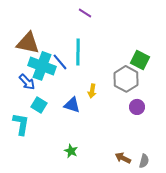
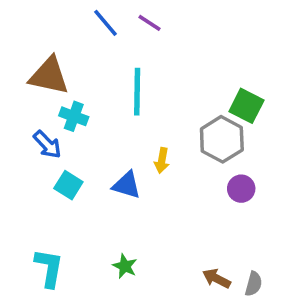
blue line: (60, 62) -> (105, 23), moved
cyan cross: (42, 66) -> (74, 116), size x0.6
cyan L-shape: (21, 124) -> (49, 268), moved

